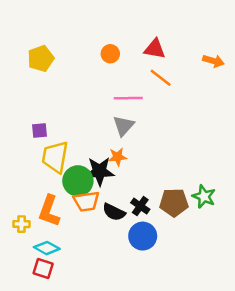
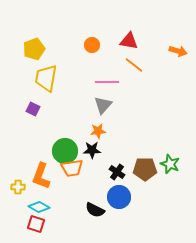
purple square: (40, 131) -> (33, 109), turned 32
yellow trapezoid: (55, 157) -> (46, 78), moved
black star: (100, 171) -> (92, 150), moved, size x0.7
black semicircle: (114, 212) -> (95, 210), moved

